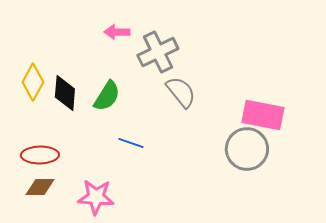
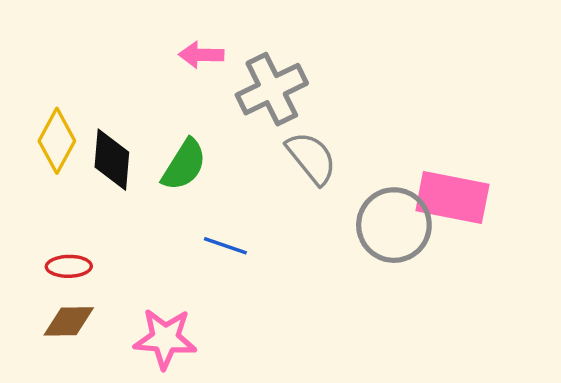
gray circle: (247, 149) -> (394, 225), moved
red ellipse: (40, 155) -> (69, 266), size x0.7

